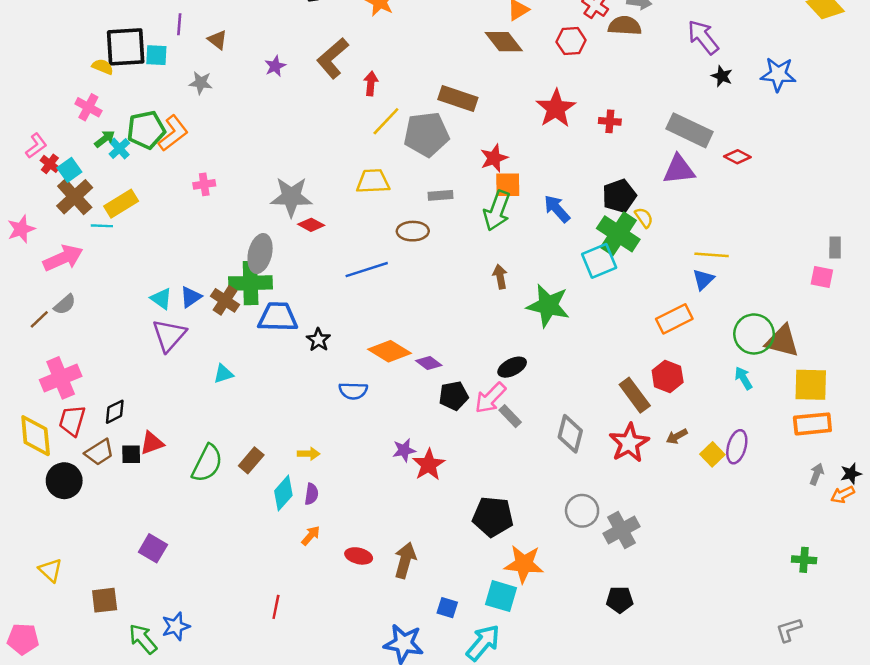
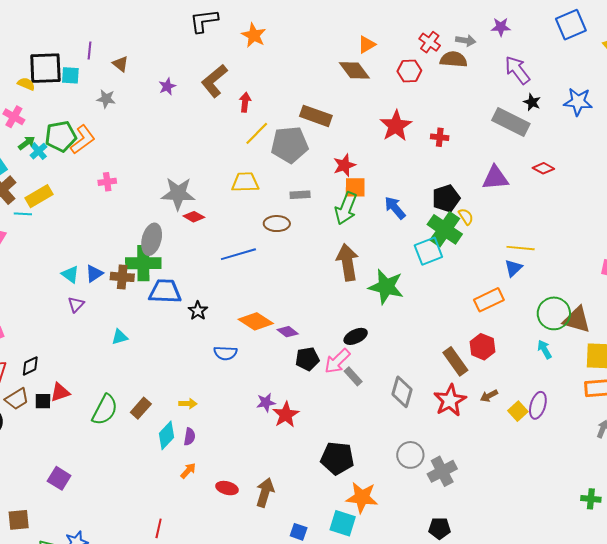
gray rectangle: (689, 130) -> (511, 122), moved
brown arrow: (500, 277) -> (347, 262), size x1.8
brown cross: (225, 300) -> (122, 277), turned -30
purple triangle: (169, 335) -> (76, 304), size x0.6

